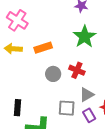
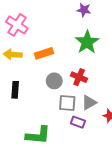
black rectangle: (17, 108) -> (15, 90), moved
gray square: (67, 108) -> (67, 103), moved
purple rectangle: (89, 115) -> (78, 122), moved, turned -40

